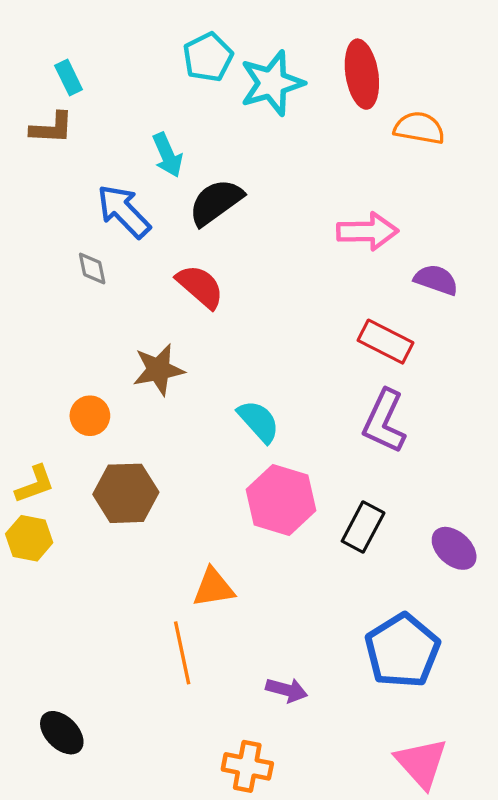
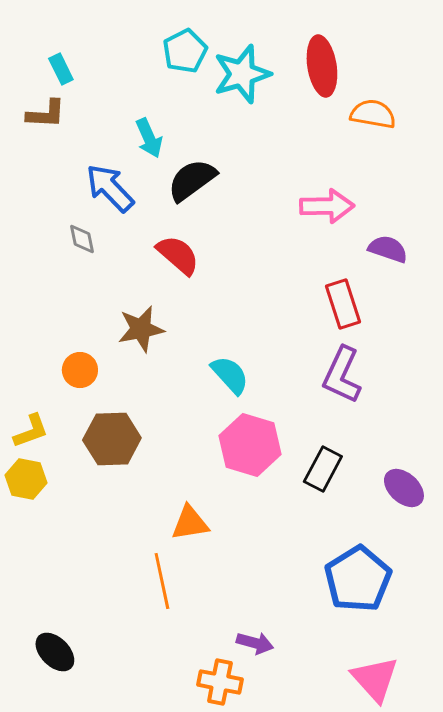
red rectangle: (385, 342) -> (343, 304), turned 45
purple arrow: (287, 690) -> (255, 643), moved

